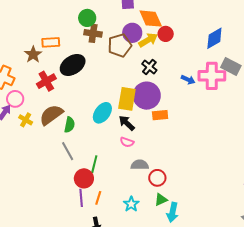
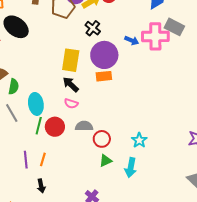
black ellipse: (73, 65) -> (16, 27), turned 70
purple circle: (147, 96) -> (104, 55), moved
cyan ellipse: (102, 113) -> (36, 104), moved, turned -45
red circle: (84, 178) -> (55, 127), moved
cyan star: (131, 204) -> (139, 140), moved
cyan arrow: (172, 212) -> (131, 168), moved

